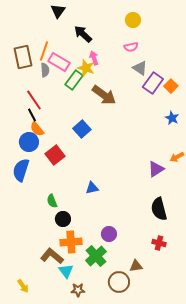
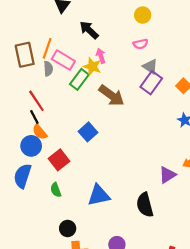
purple rectangle: (153, 83) -> (151, 83), moved
blue triangle: (92, 188) -> (99, 195), size x1.6
green semicircle: (52, 201) -> (56, 190), moved
black semicircle: (159, 209) -> (145, 205), moved

